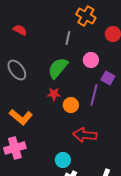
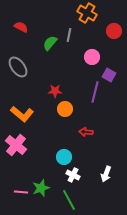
green semicircle: (58, 68) -> (50, 43), moved, size x0.7
orange circle: (71, 105) -> (65, 109), moved
red arrow: (85, 135) -> (86, 132), size x0.6
pink cross: (15, 148) -> (16, 145), turned -35

